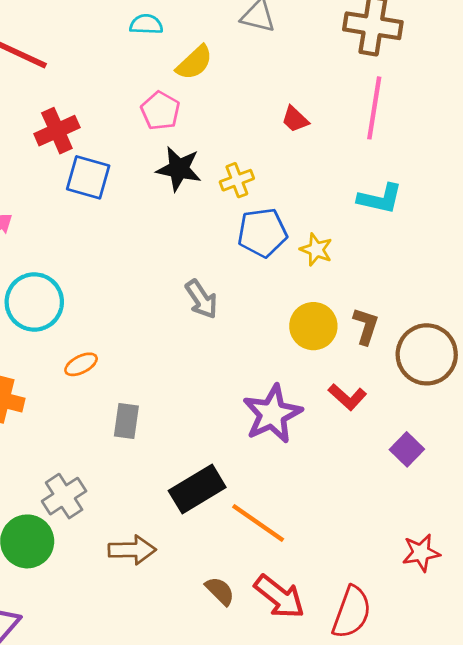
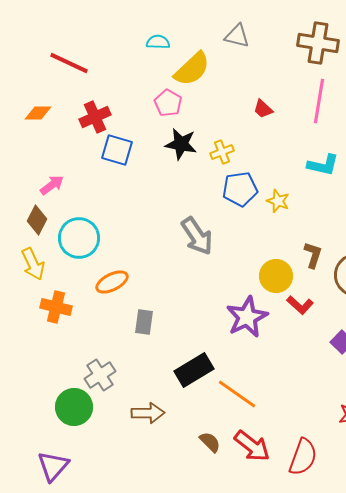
yellow semicircle: (194, 63) -> (192, 69), size x1.4
gray arrow: (201, 299) -> (197, 236), size x1.4
yellow circle: (313, 326) -> (276, 276), moved
orange ellipse: (81, 364) -> (112, 282), size x1.4

